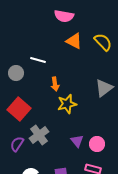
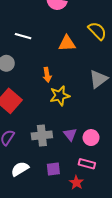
orange triangle: (74, 41) -> (67, 43), moved, turned -30
white line: (38, 60) -> (23, 36), moved
gray cross: (39, 135) -> (42, 135), moved, turned 30

